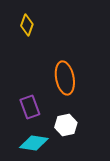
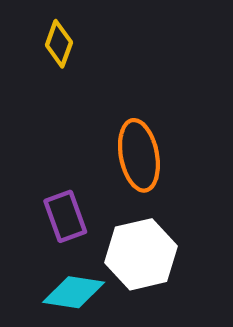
white hexagon: (66, 125) -> (141, 254), size x1.5

